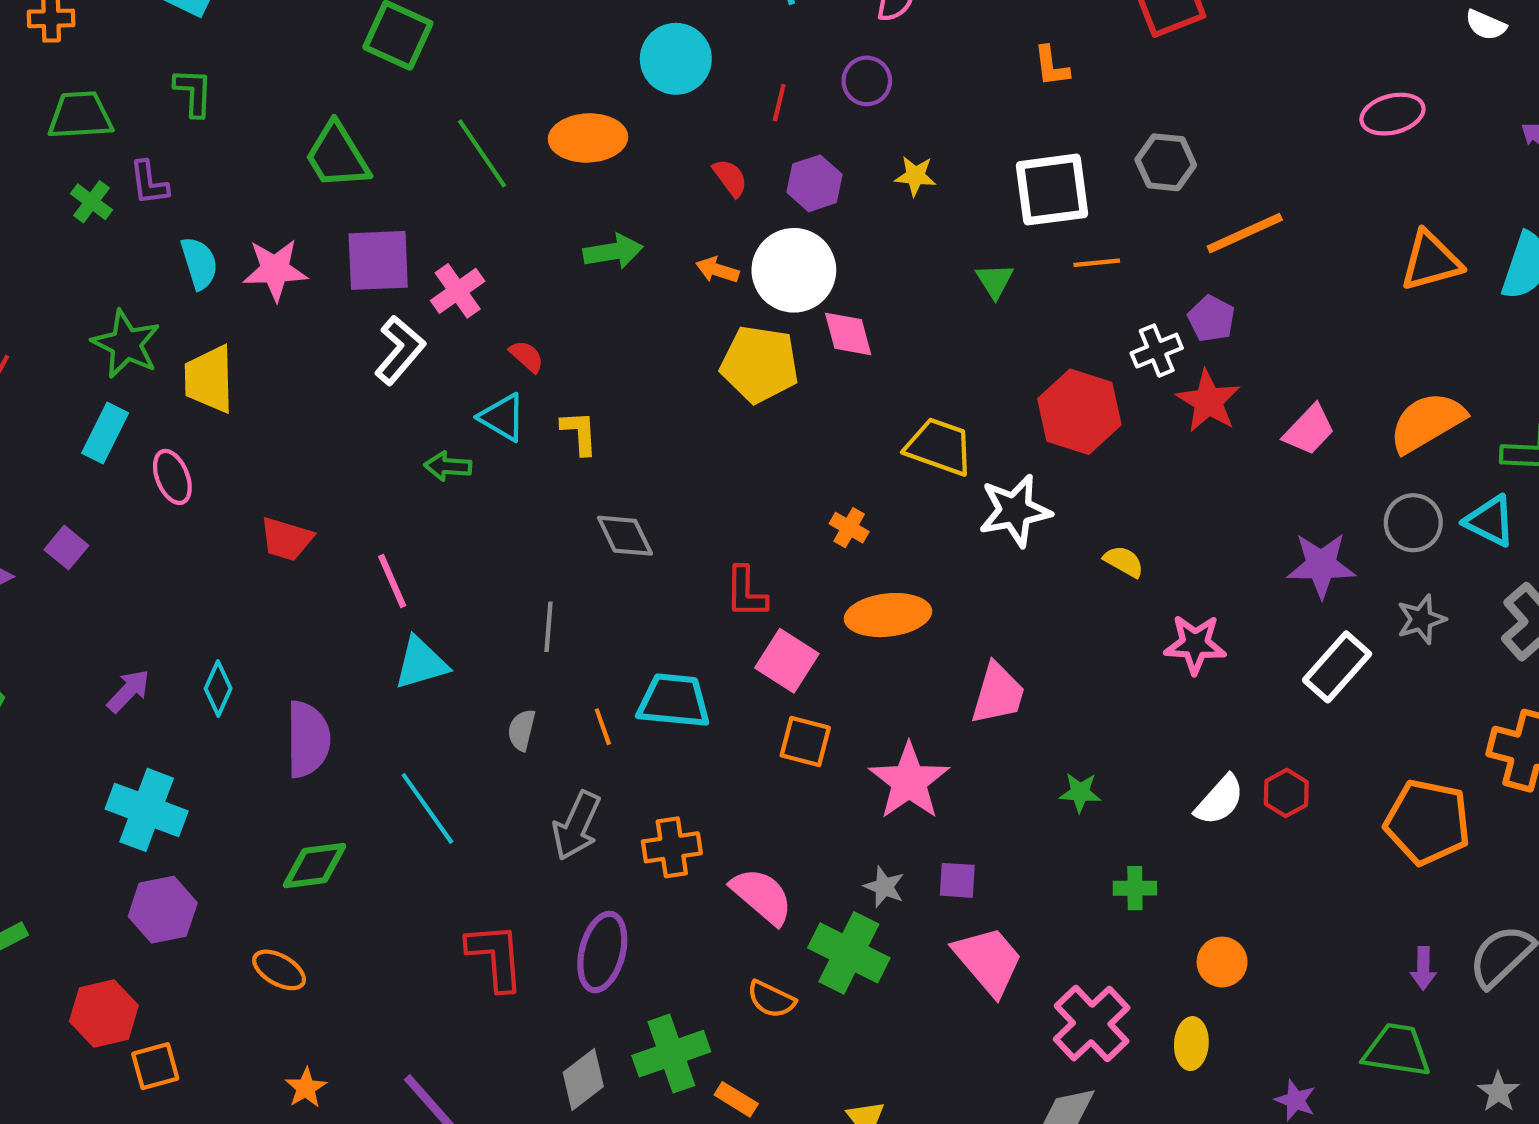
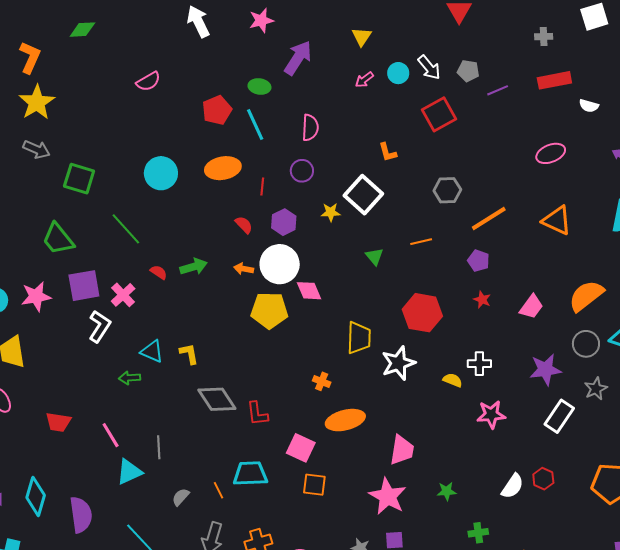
cyan circle: (676, 59) -> (161, 173), moved
orange ellipse: (588, 138) -> (223, 168), moved
white square: (1052, 190) -> (363, 195), moved, turned -33
orange triangle: (1431, 261) -> (557, 220), moved, turned 48
white cross: (1157, 351) -> (479, 364), moved, turned 30
red semicircle: (527, 356) -> (159, 272), moved
red star: (1208, 401) -> (482, 300), size x0.6
yellow trapezoid: (939, 447) -> (359, 338), turned 80
gray diamond: (625, 536) -> (217, 399), size x1.4
red L-shape: (746, 592) -> (257, 414), moved
gray line: (548, 627) -> (159, 447), moved
cyan diamond: (218, 689) -> (36, 496), size x1.5
gray semicircle: (522, 730) -> (181, 497), turned 36
pink star: (909, 781) -> (388, 496), moved

